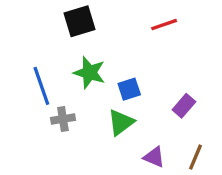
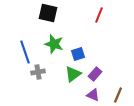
black square: (80, 21) -> (48, 13), turned 30
red line: (164, 25) -> (99, 15), turned -49
purple rectangle: (184, 106) -> (95, 74), moved

